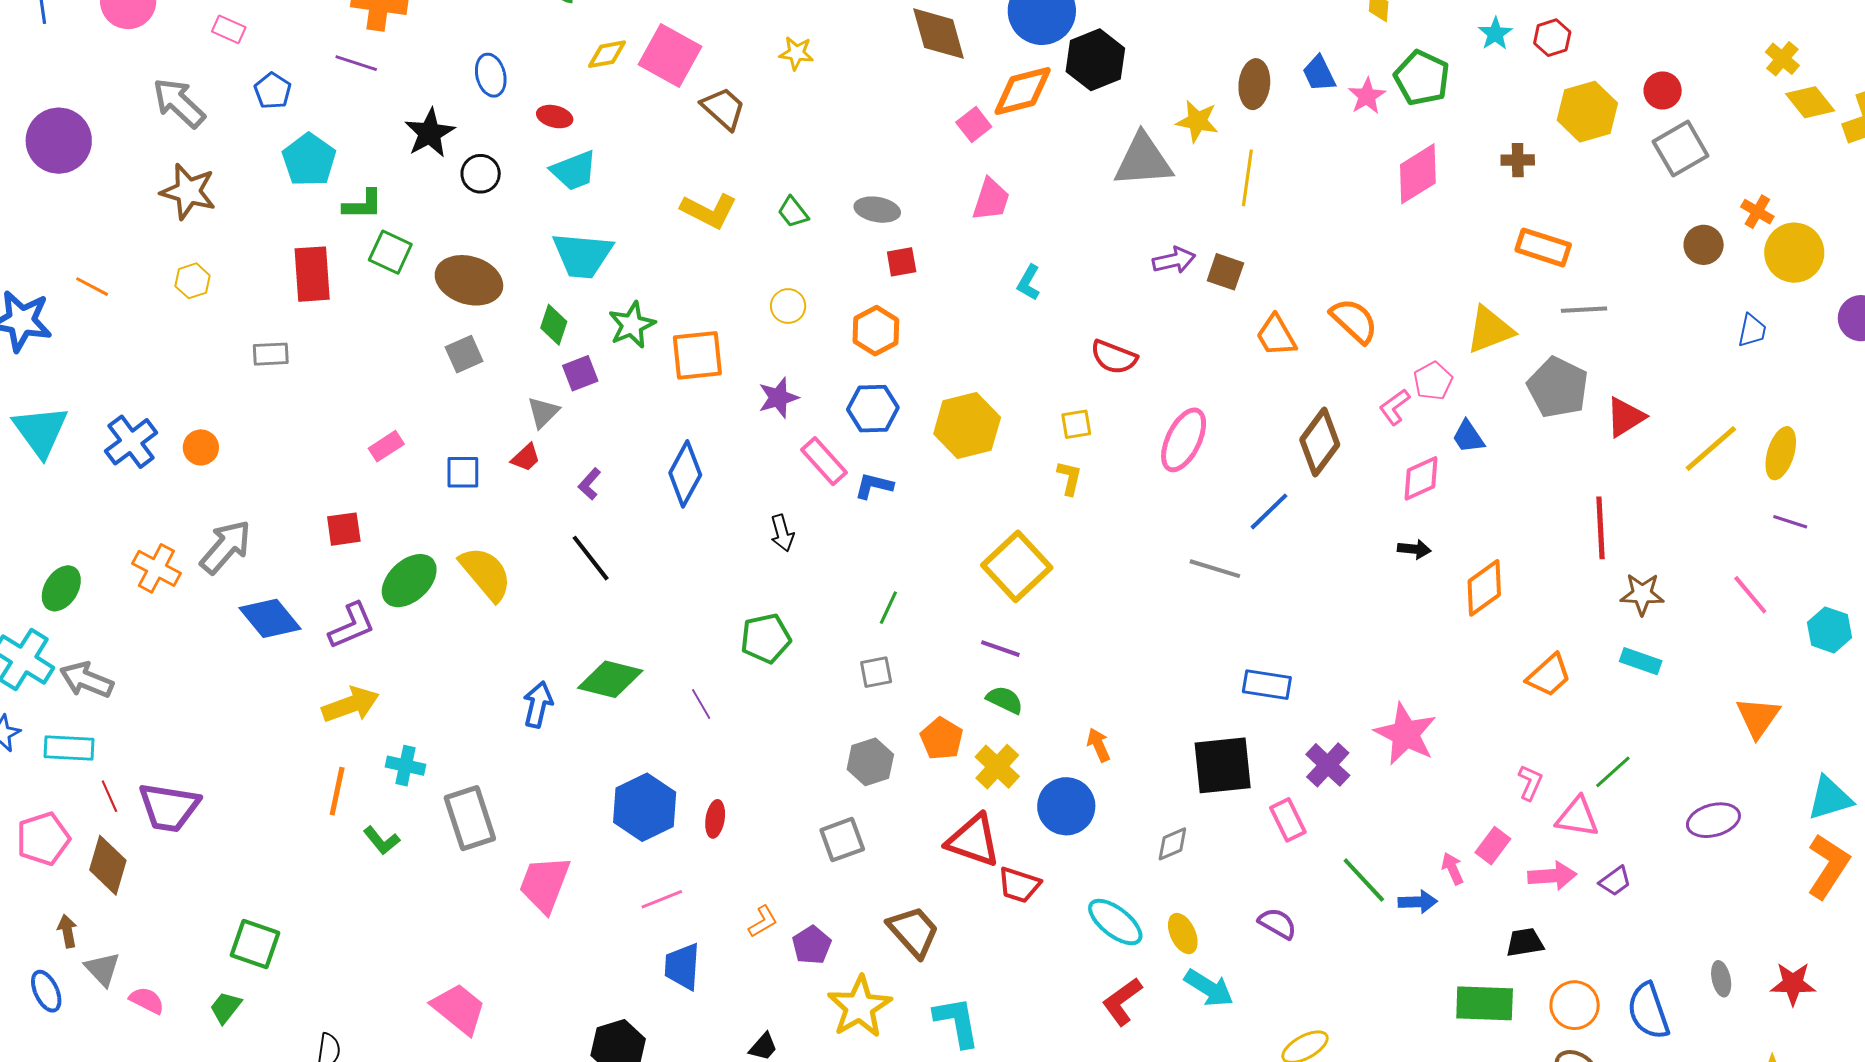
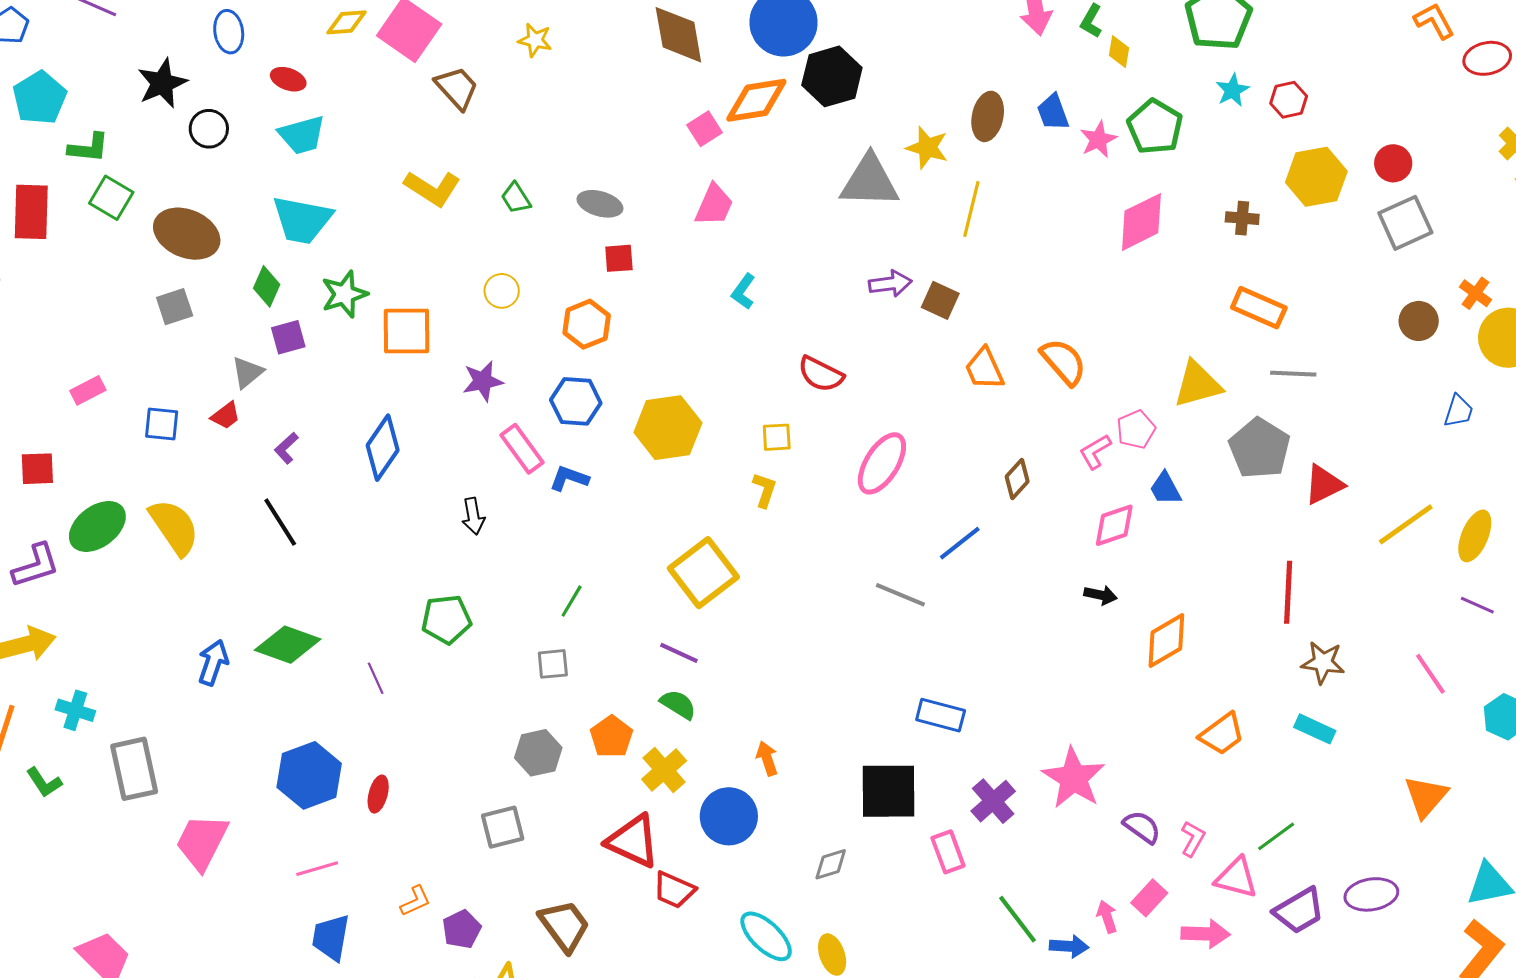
brown diamond: (1320, 442) -> (1017, 479), size x0.6
purple trapezoid: (1615, 881) -> (1299, 911), moved, size x1.6
purple semicircle: (1277, 923) -> (1142, 827), moved

